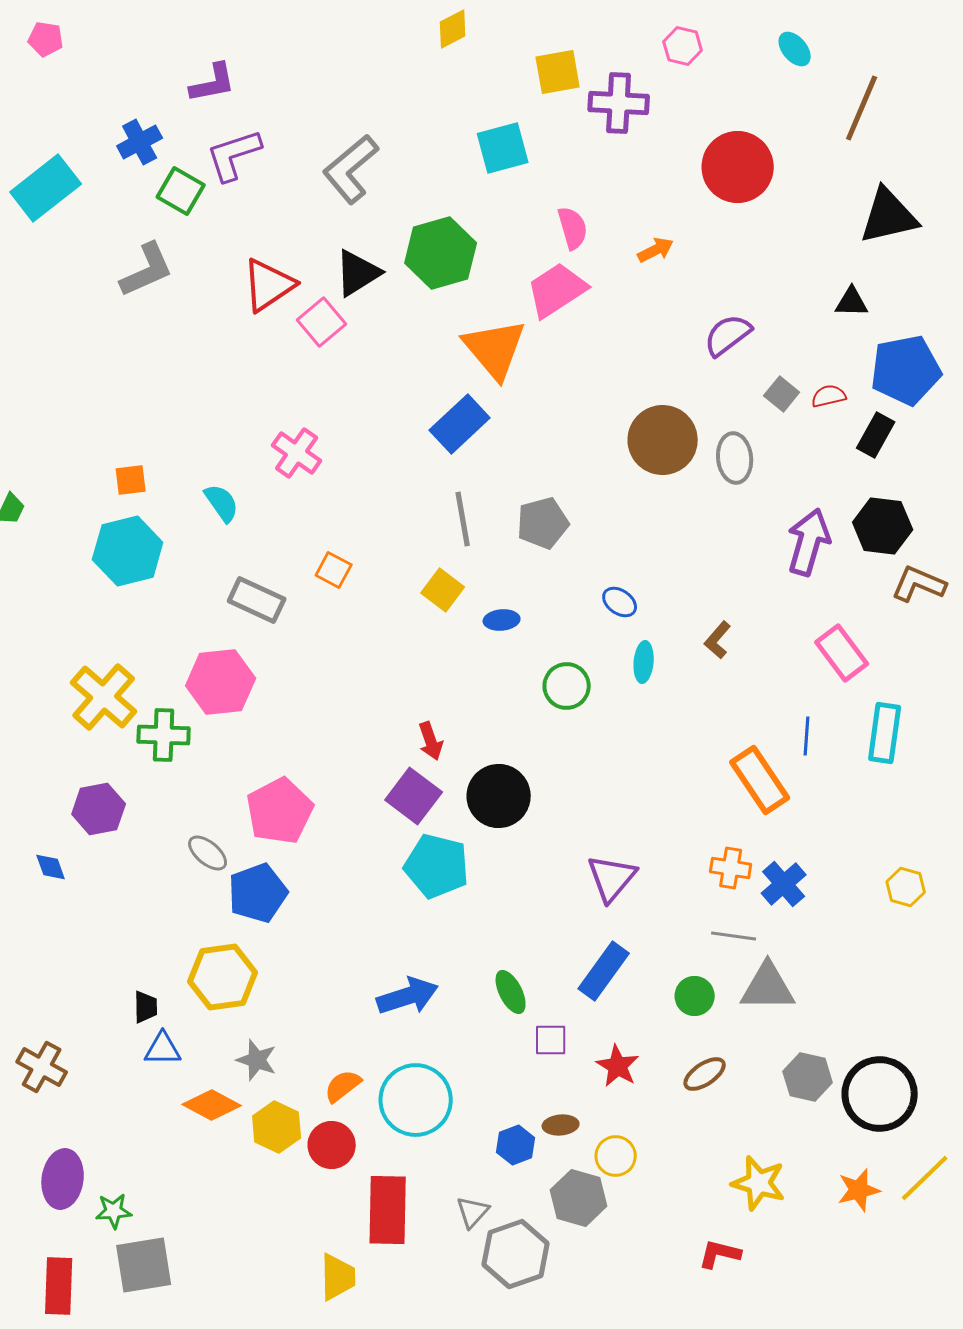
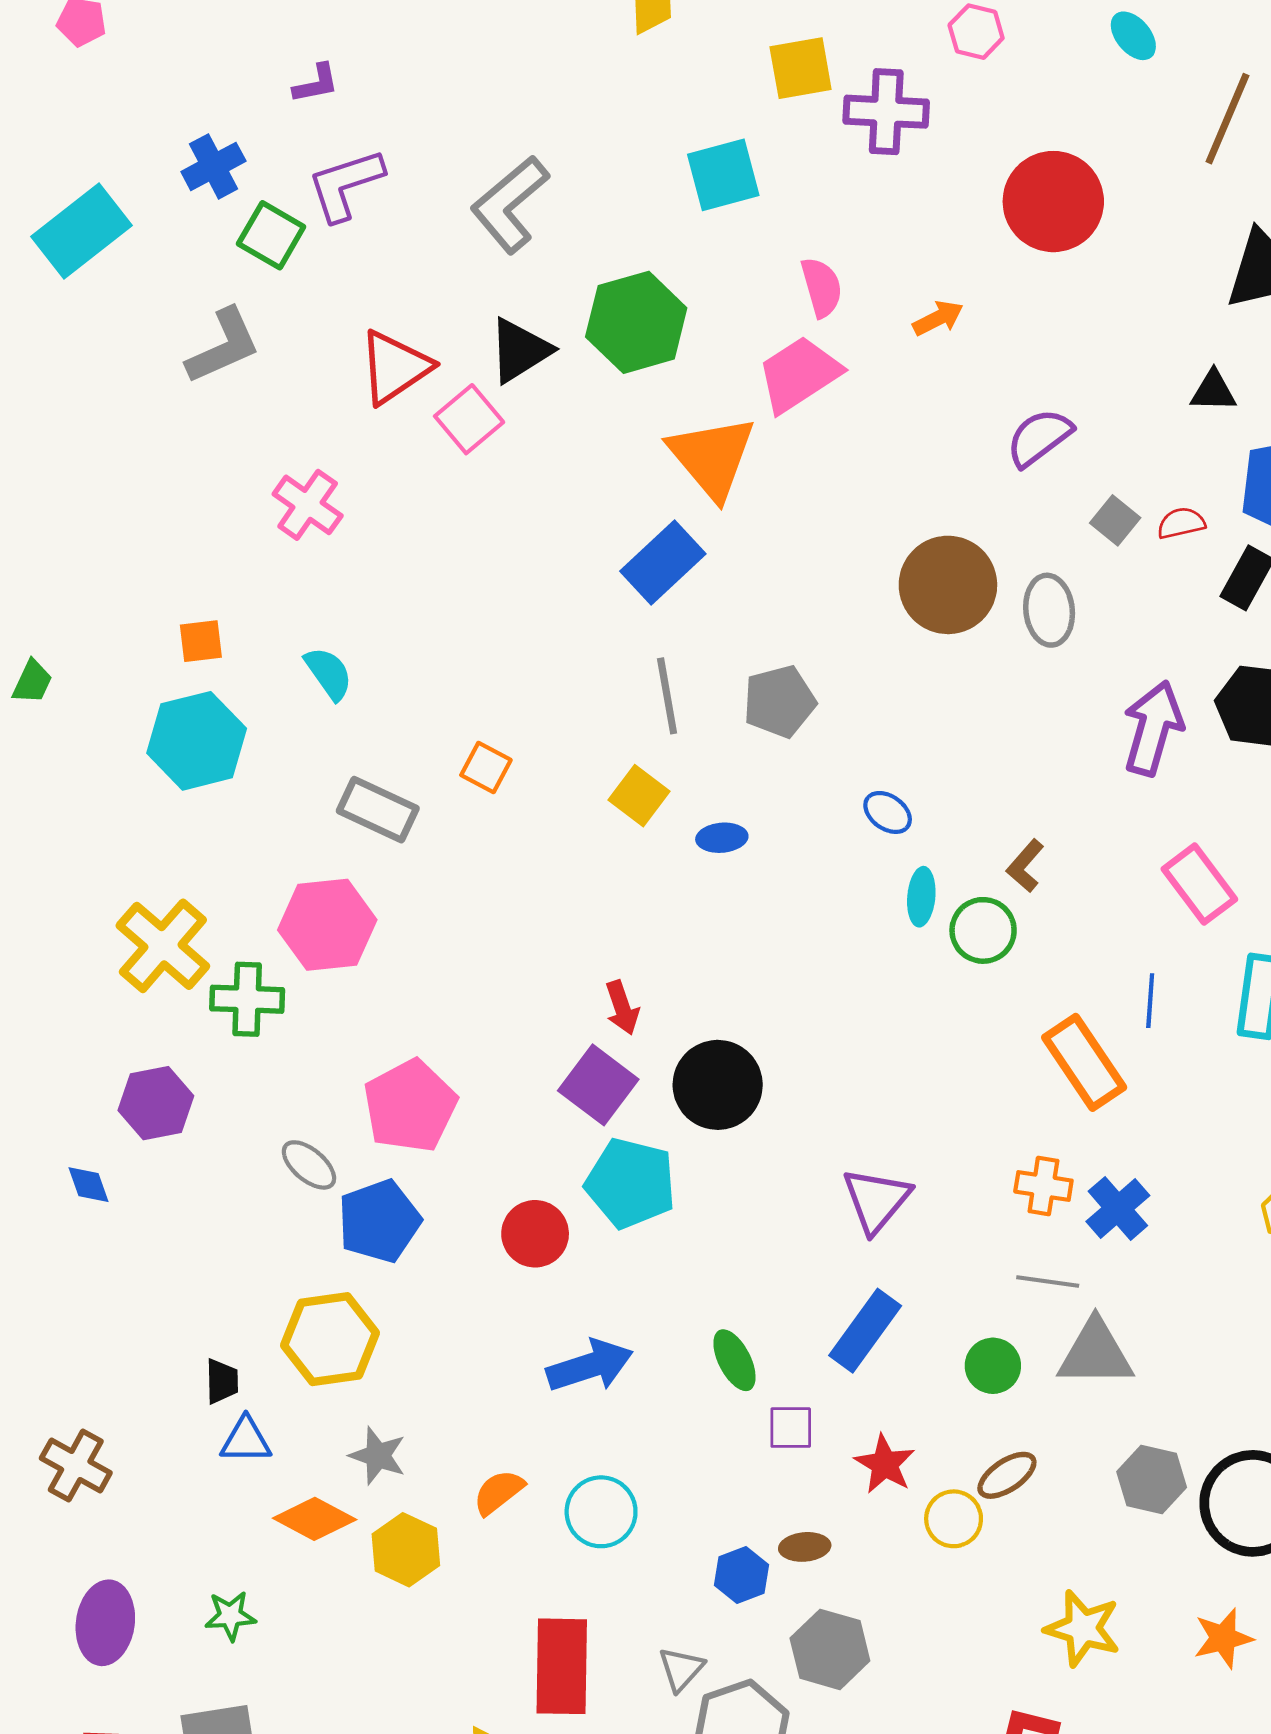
purple L-shape: (213, 83) -> (316, 84), size x0.7
pink cross: (297, 453) -> (308, 505), moved
green circle: (567, 686) -> (983, 930), moved
cyan circle: (416, 1100) -> (601, 1512), size x0.7
red circle: (332, 1145) -> (535, 1234), moved
yellow circle: (616, 1156) -> (954, 1519), moved
green star: (114, 1211) -> (230, 1616), moved

